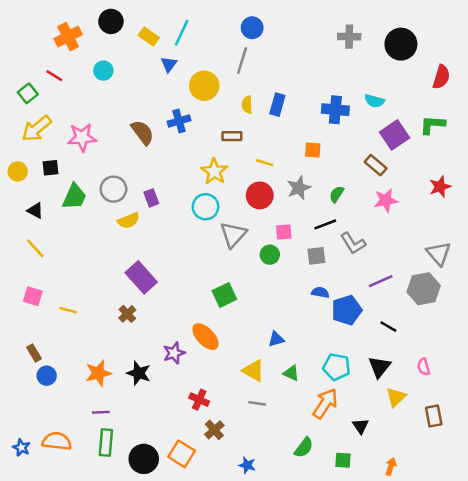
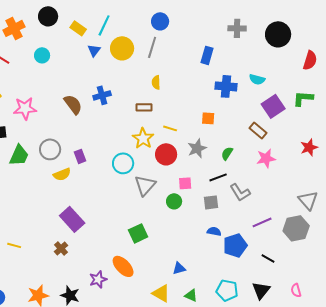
yellow circle: (204, 86) -> (122, 48), moved
blue rectangle: (277, 105) -> (207, 55), moved
yellow star: (214, 171) -> (143, 138), moved

